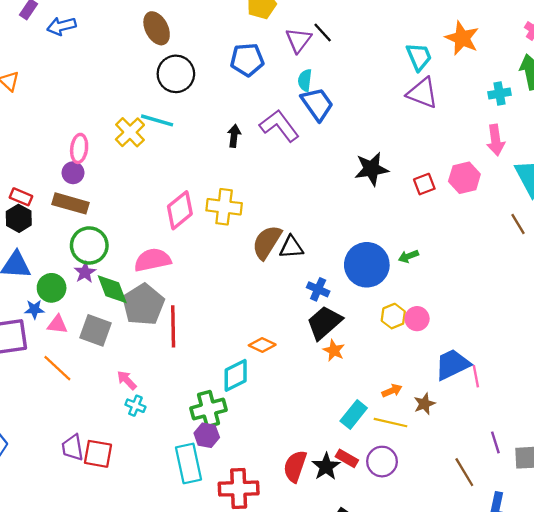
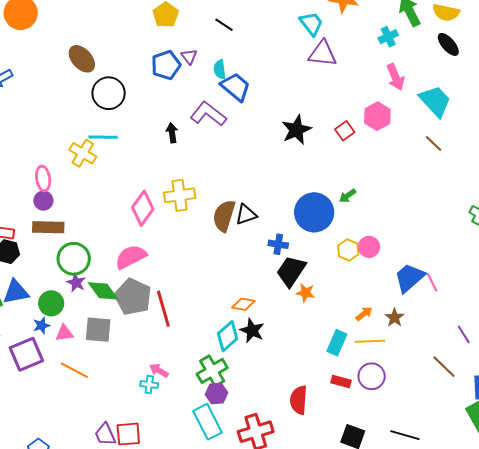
purple triangle: (298, 40) -> (189, 57), moved, size x0.7
pink arrow: (127, 380) -> (159, 370), moved
black star: (326, 467) -> (252, 331), moved

